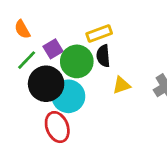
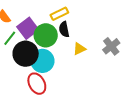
purple square: (53, 49) -> (28, 28), size x1.5

